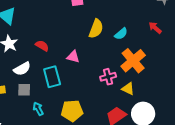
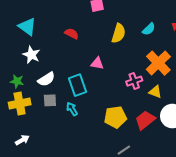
cyan semicircle: (121, 34) -> (149, 29), moved
red semicircle: (42, 46) -> (72, 34), moved
cyan arrow: (38, 109) -> (72, 109), moved
yellow pentagon: (72, 111) -> (115, 117), moved

